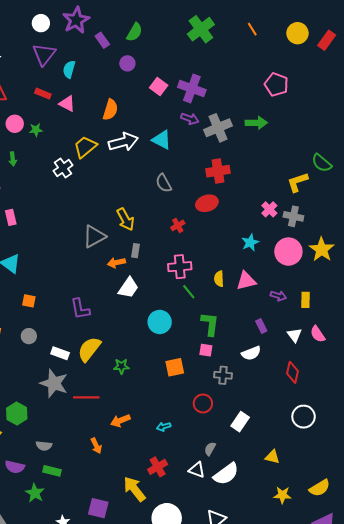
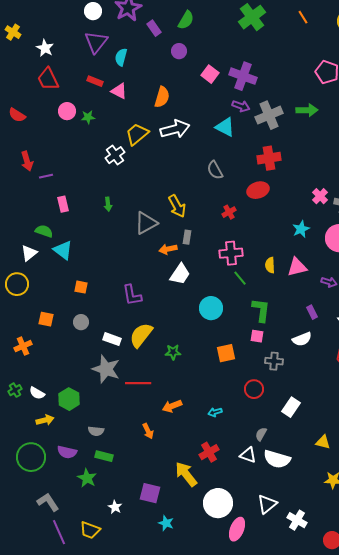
cyan triangle: (162, 140) -> (225, 127), moved
green arrow: (13, 159) -> (108, 204), moved
white semicircle: (226, 474) -> (277, 459), turned 52

